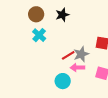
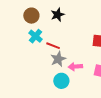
gray star: (81, 54) -> (58, 59), moved
red line: (68, 55) -> (53, 46), moved, turned 56

